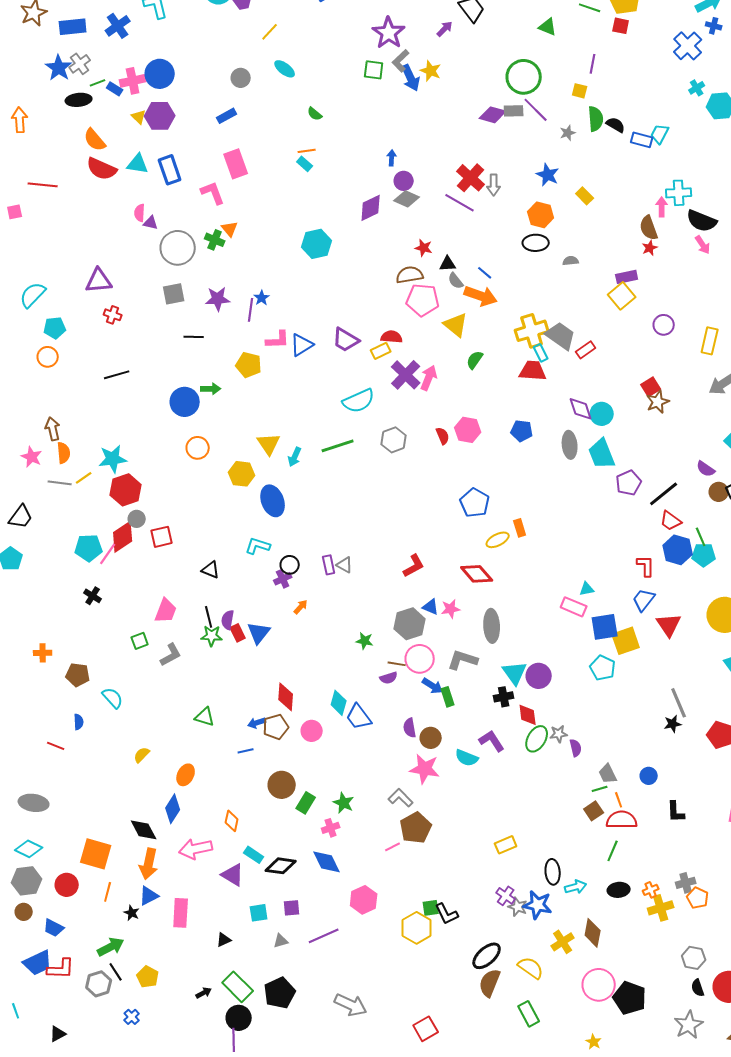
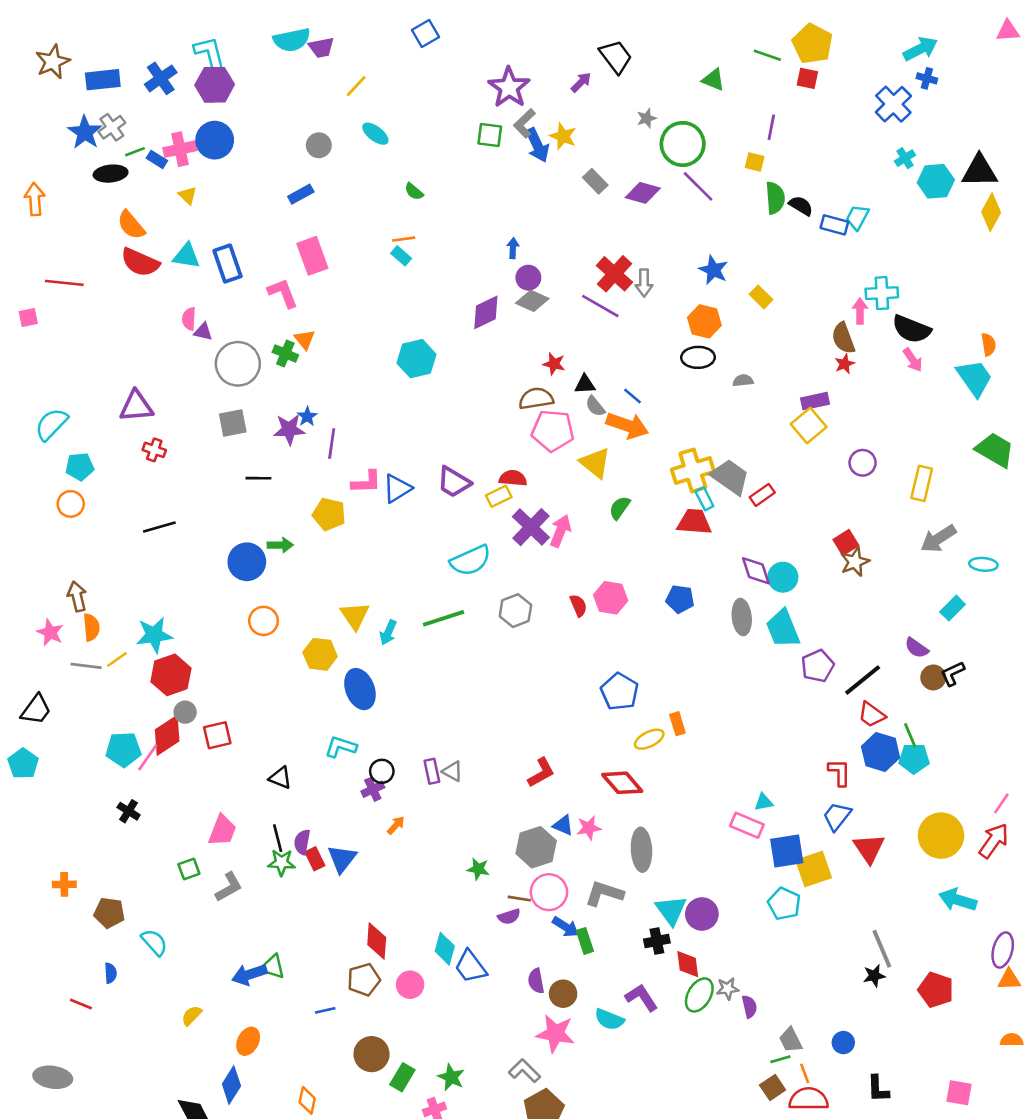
gray rectangle: (514, 111) -> (595, 181), moved, turned 48
purple hexagon: (160, 116) -> (215, 85), moved
gray star: (568, 133) -> (647, 118), moved
blue star: (262, 298) -> (307, 417), moved
blue arrow: (257, 723) -> (249, 974), moved, size x1.5

